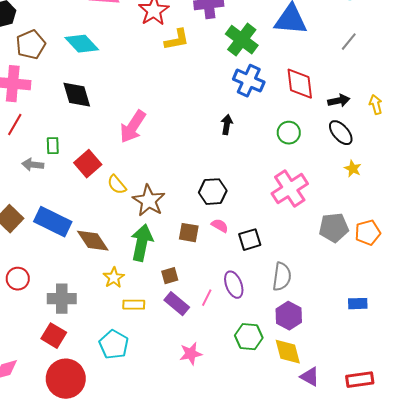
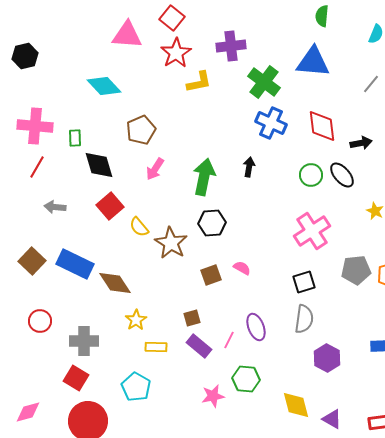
brown pentagon: (31, 45) -> (141, 130), moved
black diamond: (77, 95) -> (99, 165), moved
pink arrow: (133, 127) -> (155, 169), size x0.7
black ellipse: (341, 133) -> (342, 175), moved
green rectangle: (53, 146) -> (75, 138), moved
black hexagon: (213, 192) -> (212, 223), moved
brown square: (189, 233) -> (211, 275), turned -30
black square: (250, 240) -> (304, 282), moved
green arrow: (142, 243) -> (204, 177), moved
purple hexagon: (289, 316) -> (327, 358), moved
green hexagon: (249, 337) -> (246, 379), moved
yellow diamond: (288, 352) -> (296, 405), moved

